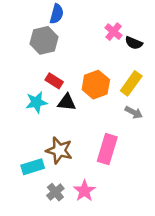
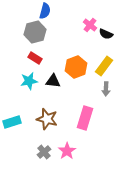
red rectangle: (54, 81) -> (35, 58), moved
gray arrow: (134, 112) -> (106, 89), turned 64
cyan rectangle: (33, 167) -> (12, 122), moved

